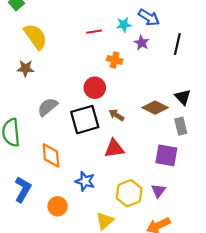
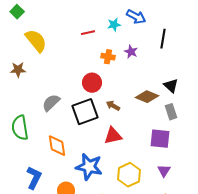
purple star: (142, 43) -> (131, 52), moved
brown star: (25, 68) -> (18, 70), moved
blue star: (85, 181) -> (89, 167), size x1.5
purple triangle: (158, 191) -> (164, 171), moved

